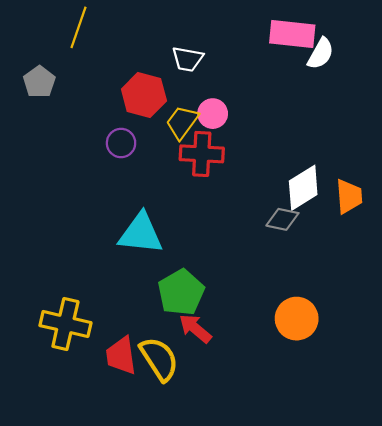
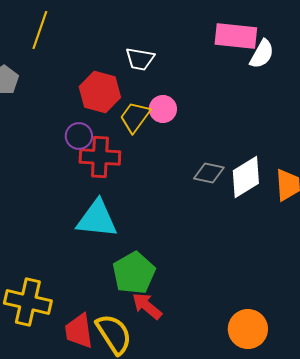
red cross: (202, 154) -> (100, 157), moved
gray diamond: (282, 219) -> (209, 173), moved
orange circle: (297, 319) -> (248, 329), moved

